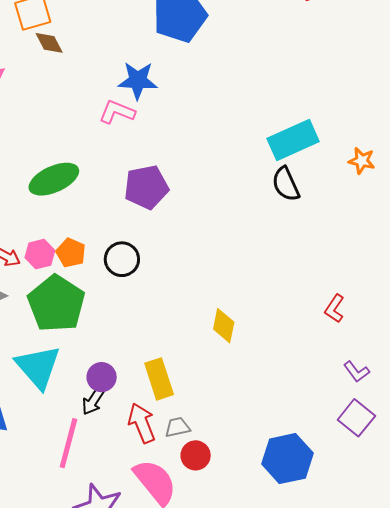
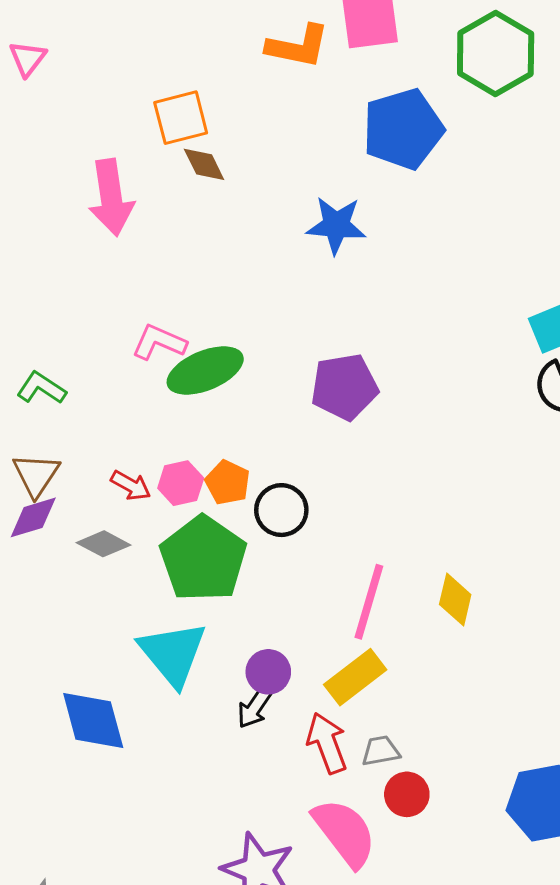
pink L-shape: (117, 112) -> (159, 342), moved
black circle: (122, 259) -> (281, 510), moved
yellow rectangle: (159, 379) -> (355, 677), turned 69
pink line: (68, 443) -> (369, 602), moved

